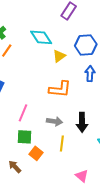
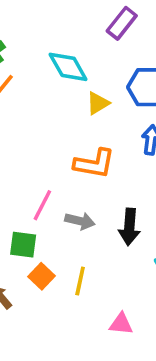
pink line: (23, 113) -> (42, 205), moved
yellow line: (62, 143) -> (80, 281), moved
pink triangle: (82, 176) -> (121, 324), turned -40

